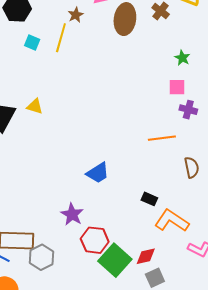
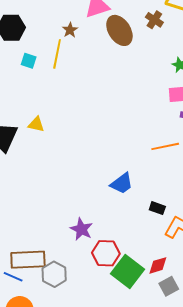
brown ellipse: (125, 19) -> (119, 30), turned -36
blue trapezoid: (98, 173) -> (122, 184), moved

